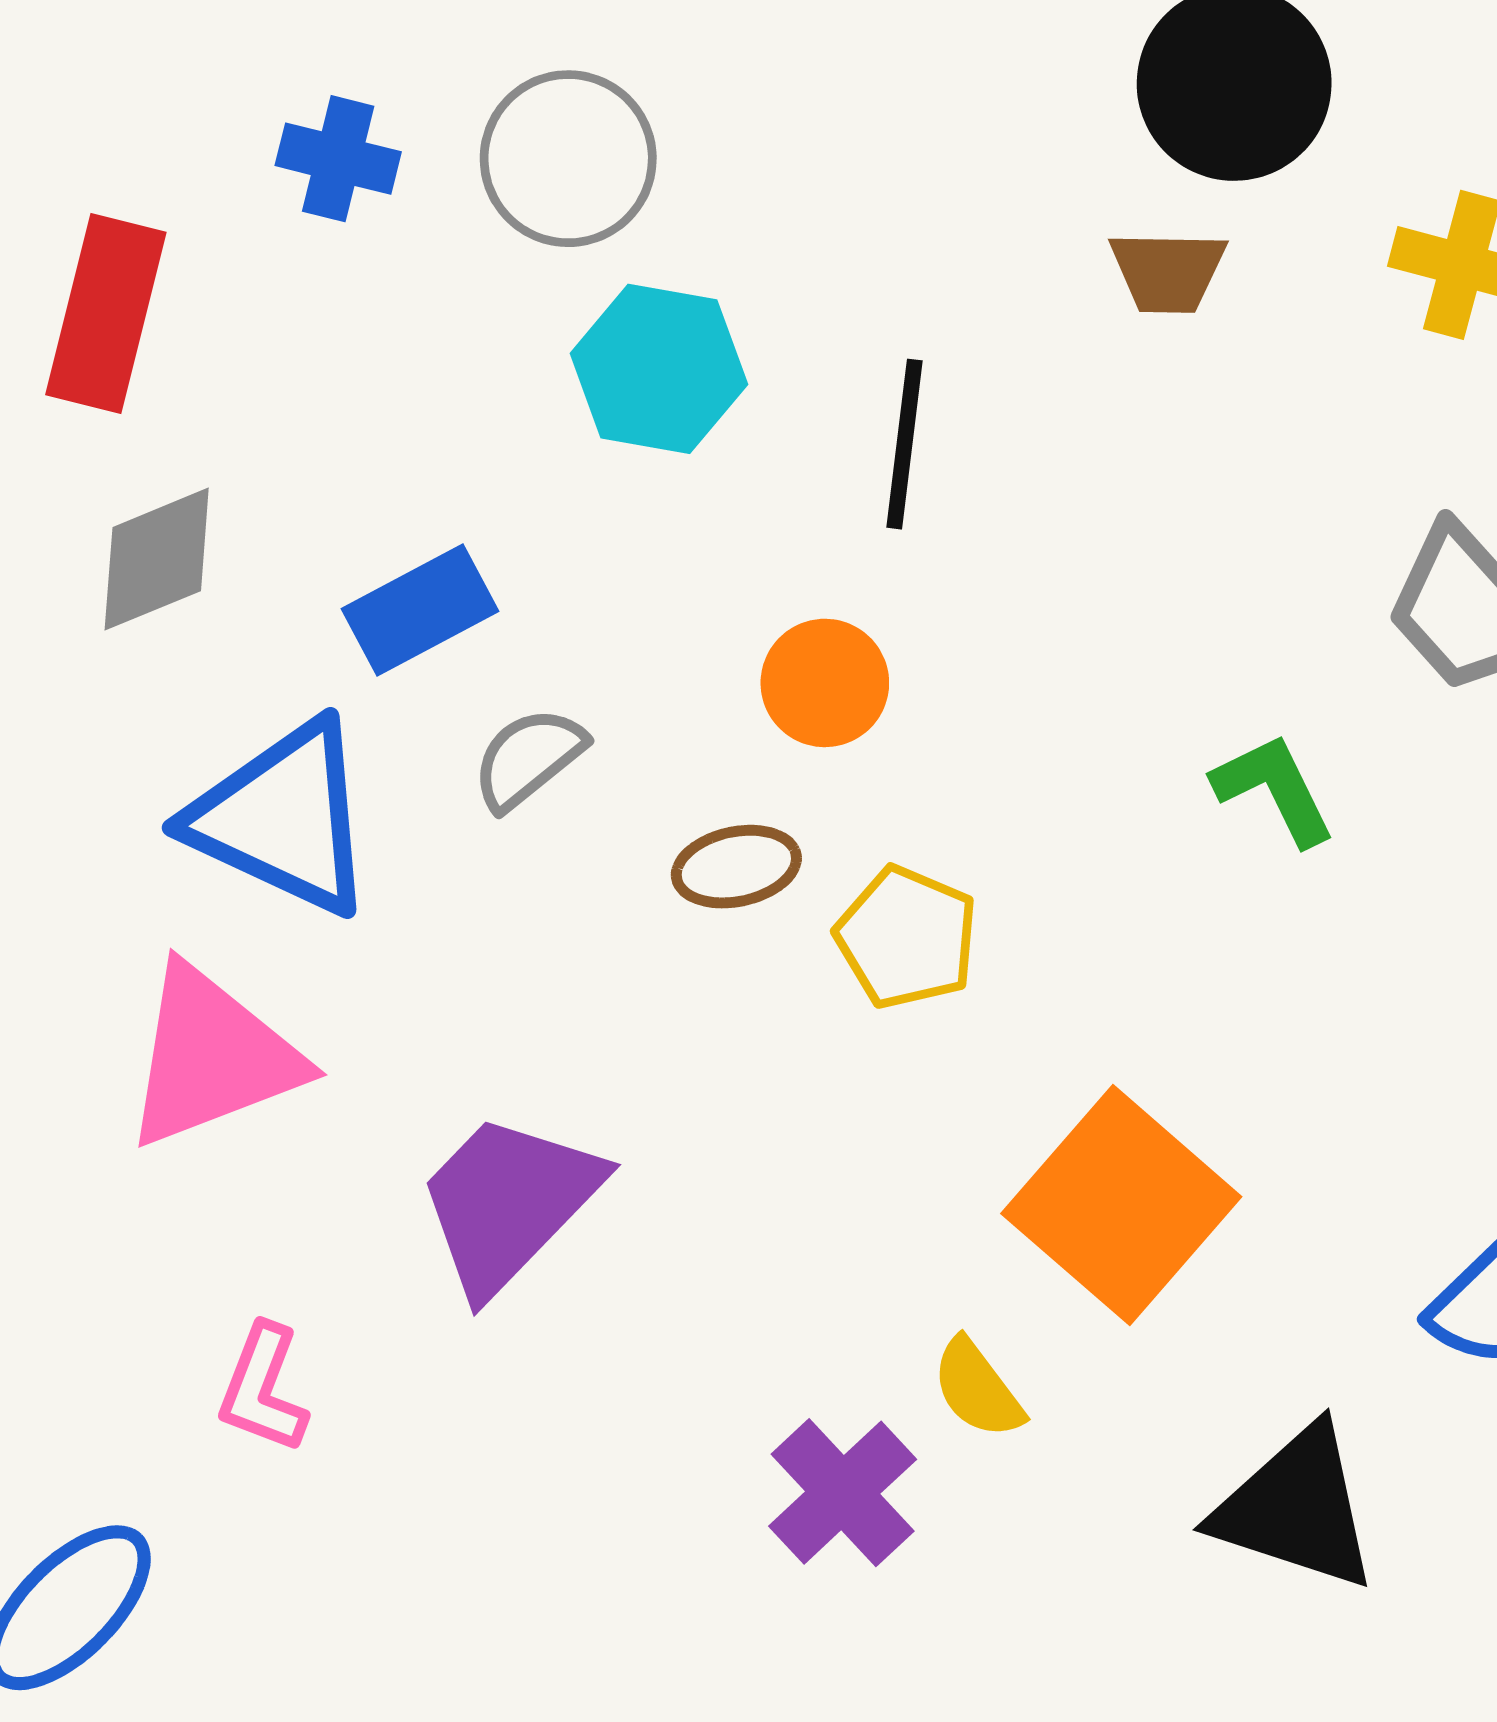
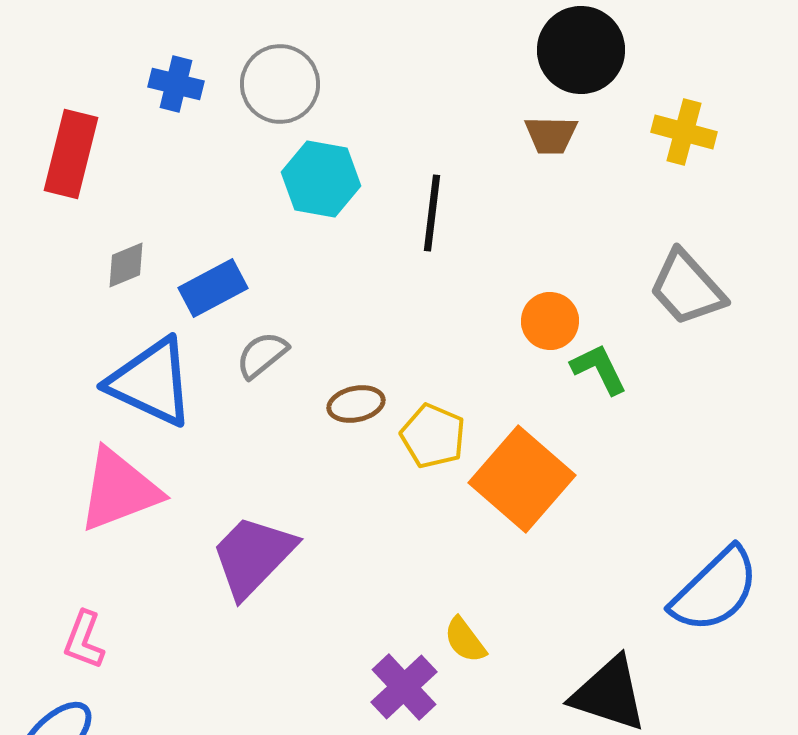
gray diamond: (157, 559) -> (126, 265), moved, size x0.7
orange circle: (825, 683) -> (550, 321), moved
orange square: (1121, 1205) -> (522, 479), moved
pink L-shape: (263, 1389) -> (84, 640), moved

